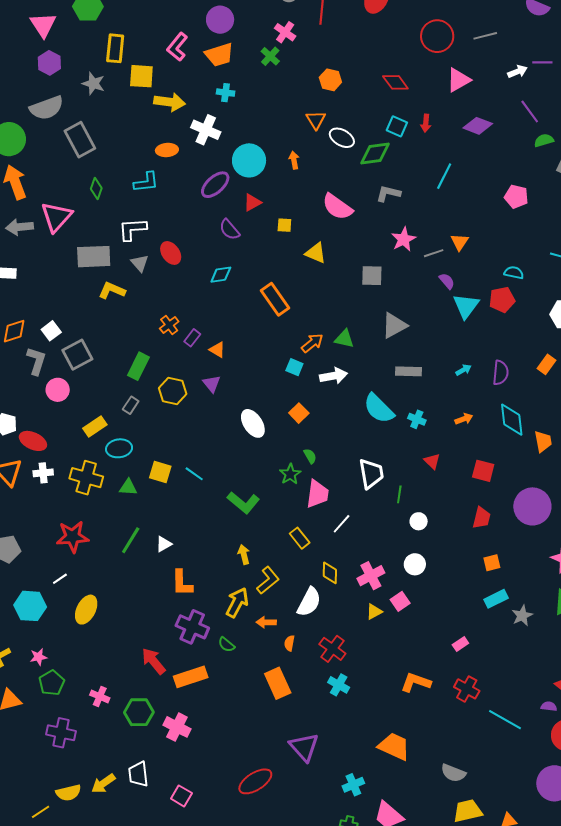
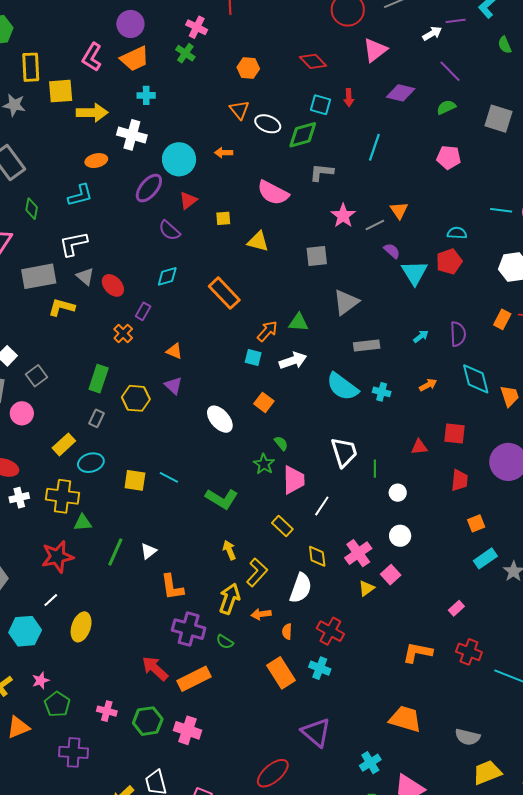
green semicircle: (544, 140) -> (446, 107), moved
orange arrow: (294, 160) -> (224, 153), turned -72
red ellipse: (171, 253) -> (113, 285), moved
purple rectangle: (192, 338) -> (143, 311), moved
gray square: (77, 355) -> (36, 376), size x0.7
red triangle: (432, 461) -> (419, 447), moved, turned -42
green triangle: (128, 487) -> (83, 523), moved
cyan cross: (339, 685) -> (320, 668), moved

